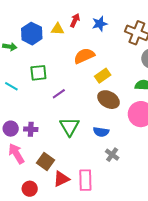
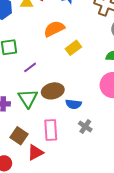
brown ellipse: (108, 100) -> (53, 91), moved, turned -40
green triangle: (69, 127) -> (28, 98), moved
pink rectangle: (85, 180) -> (51, 130), moved

